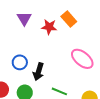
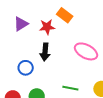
purple triangle: (24, 18) -> (21, 24), turned 42
black arrow: (38, 72) -> (45, 52), moved

